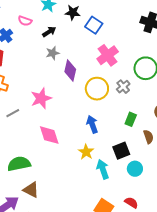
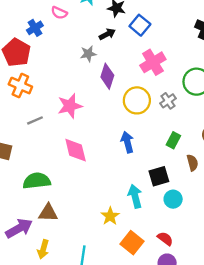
black arrow: (49, 32) -> (107, 34), moved
yellow star: (86, 152) -> (110, 216), moved
brown triangle: (31, 190) -> (48, 213), turned -30

